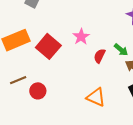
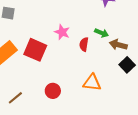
brown line: (18, 80) -> (15, 98), moved
red circle: (38, 91) -> (53, 91), moved

